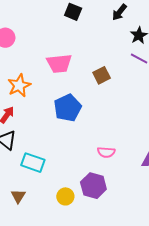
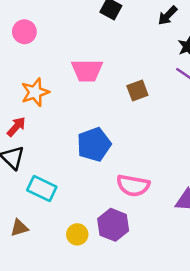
blue pentagon: (68, 108) -> (94, 144), moved
pink semicircle: (106, 152) -> (133, 185), size x1.5
brown triangle: (18, 196) -> (19, 228), turned 35

